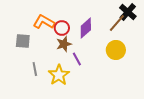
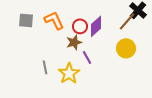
orange L-shape: (44, 22) -> (54, 20), turned 35
red circle: (62, 28) -> (80, 26), moved
gray square: (23, 41) -> (26, 20), moved

